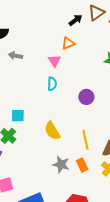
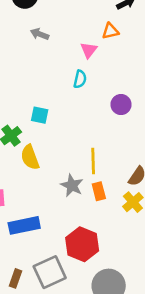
cyan square: (18, 116) -> (40, 115), moved
yellow semicircle: (52, 131) -> (30, 157), moved
yellow line: (85, 140) -> (93, 161), moved

